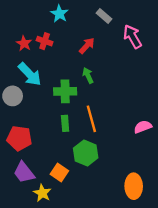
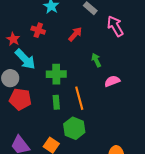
red star: (24, 43) -> (13, 39), moved
green arrow: (88, 75) -> (96, 60), moved
pink semicircle: (143, 127) -> (112, 81), moved
red pentagon: (19, 138) -> (20, 99), moved

